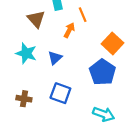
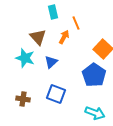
brown triangle: (36, 19) -> (38, 37), moved

